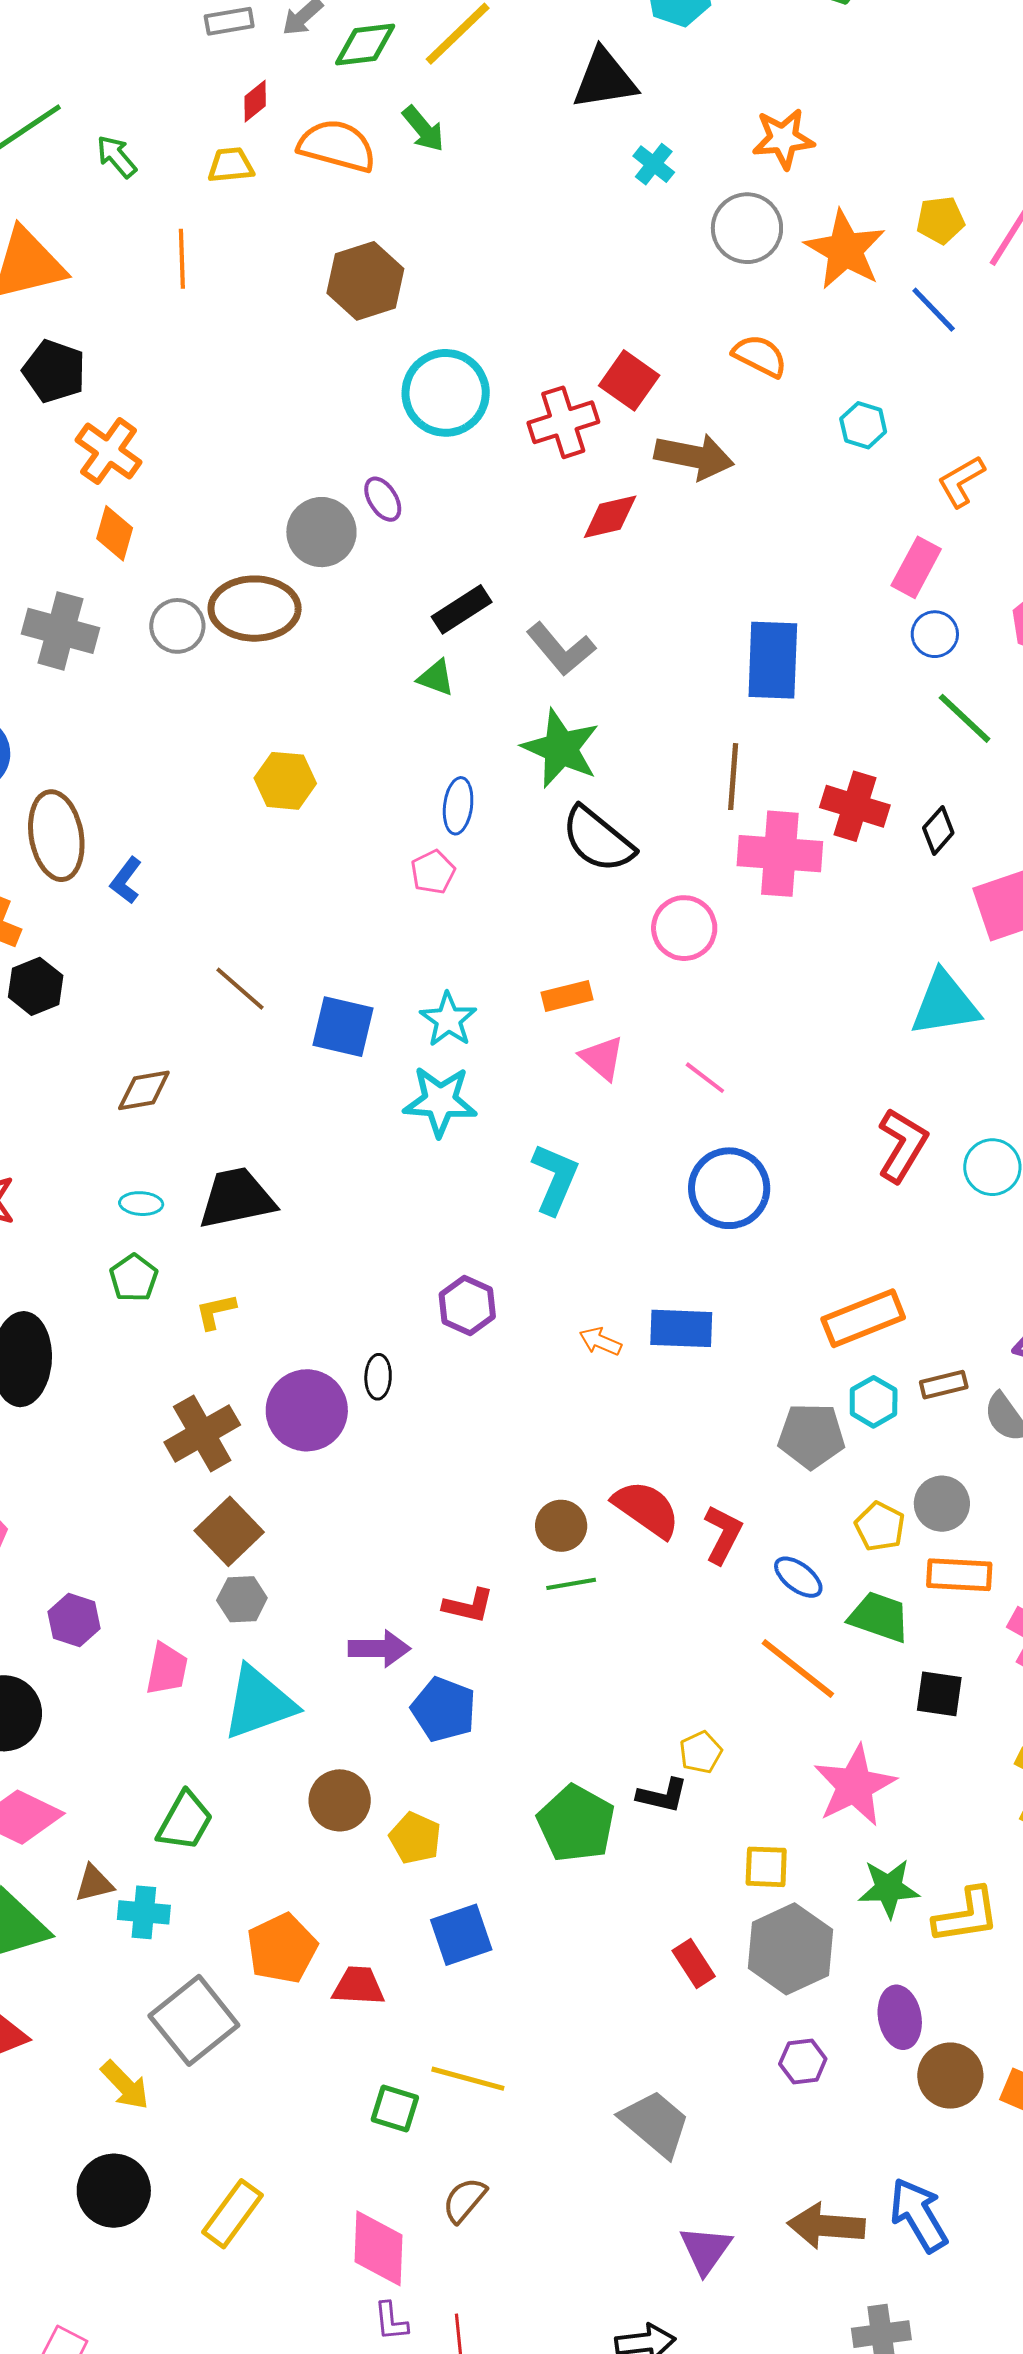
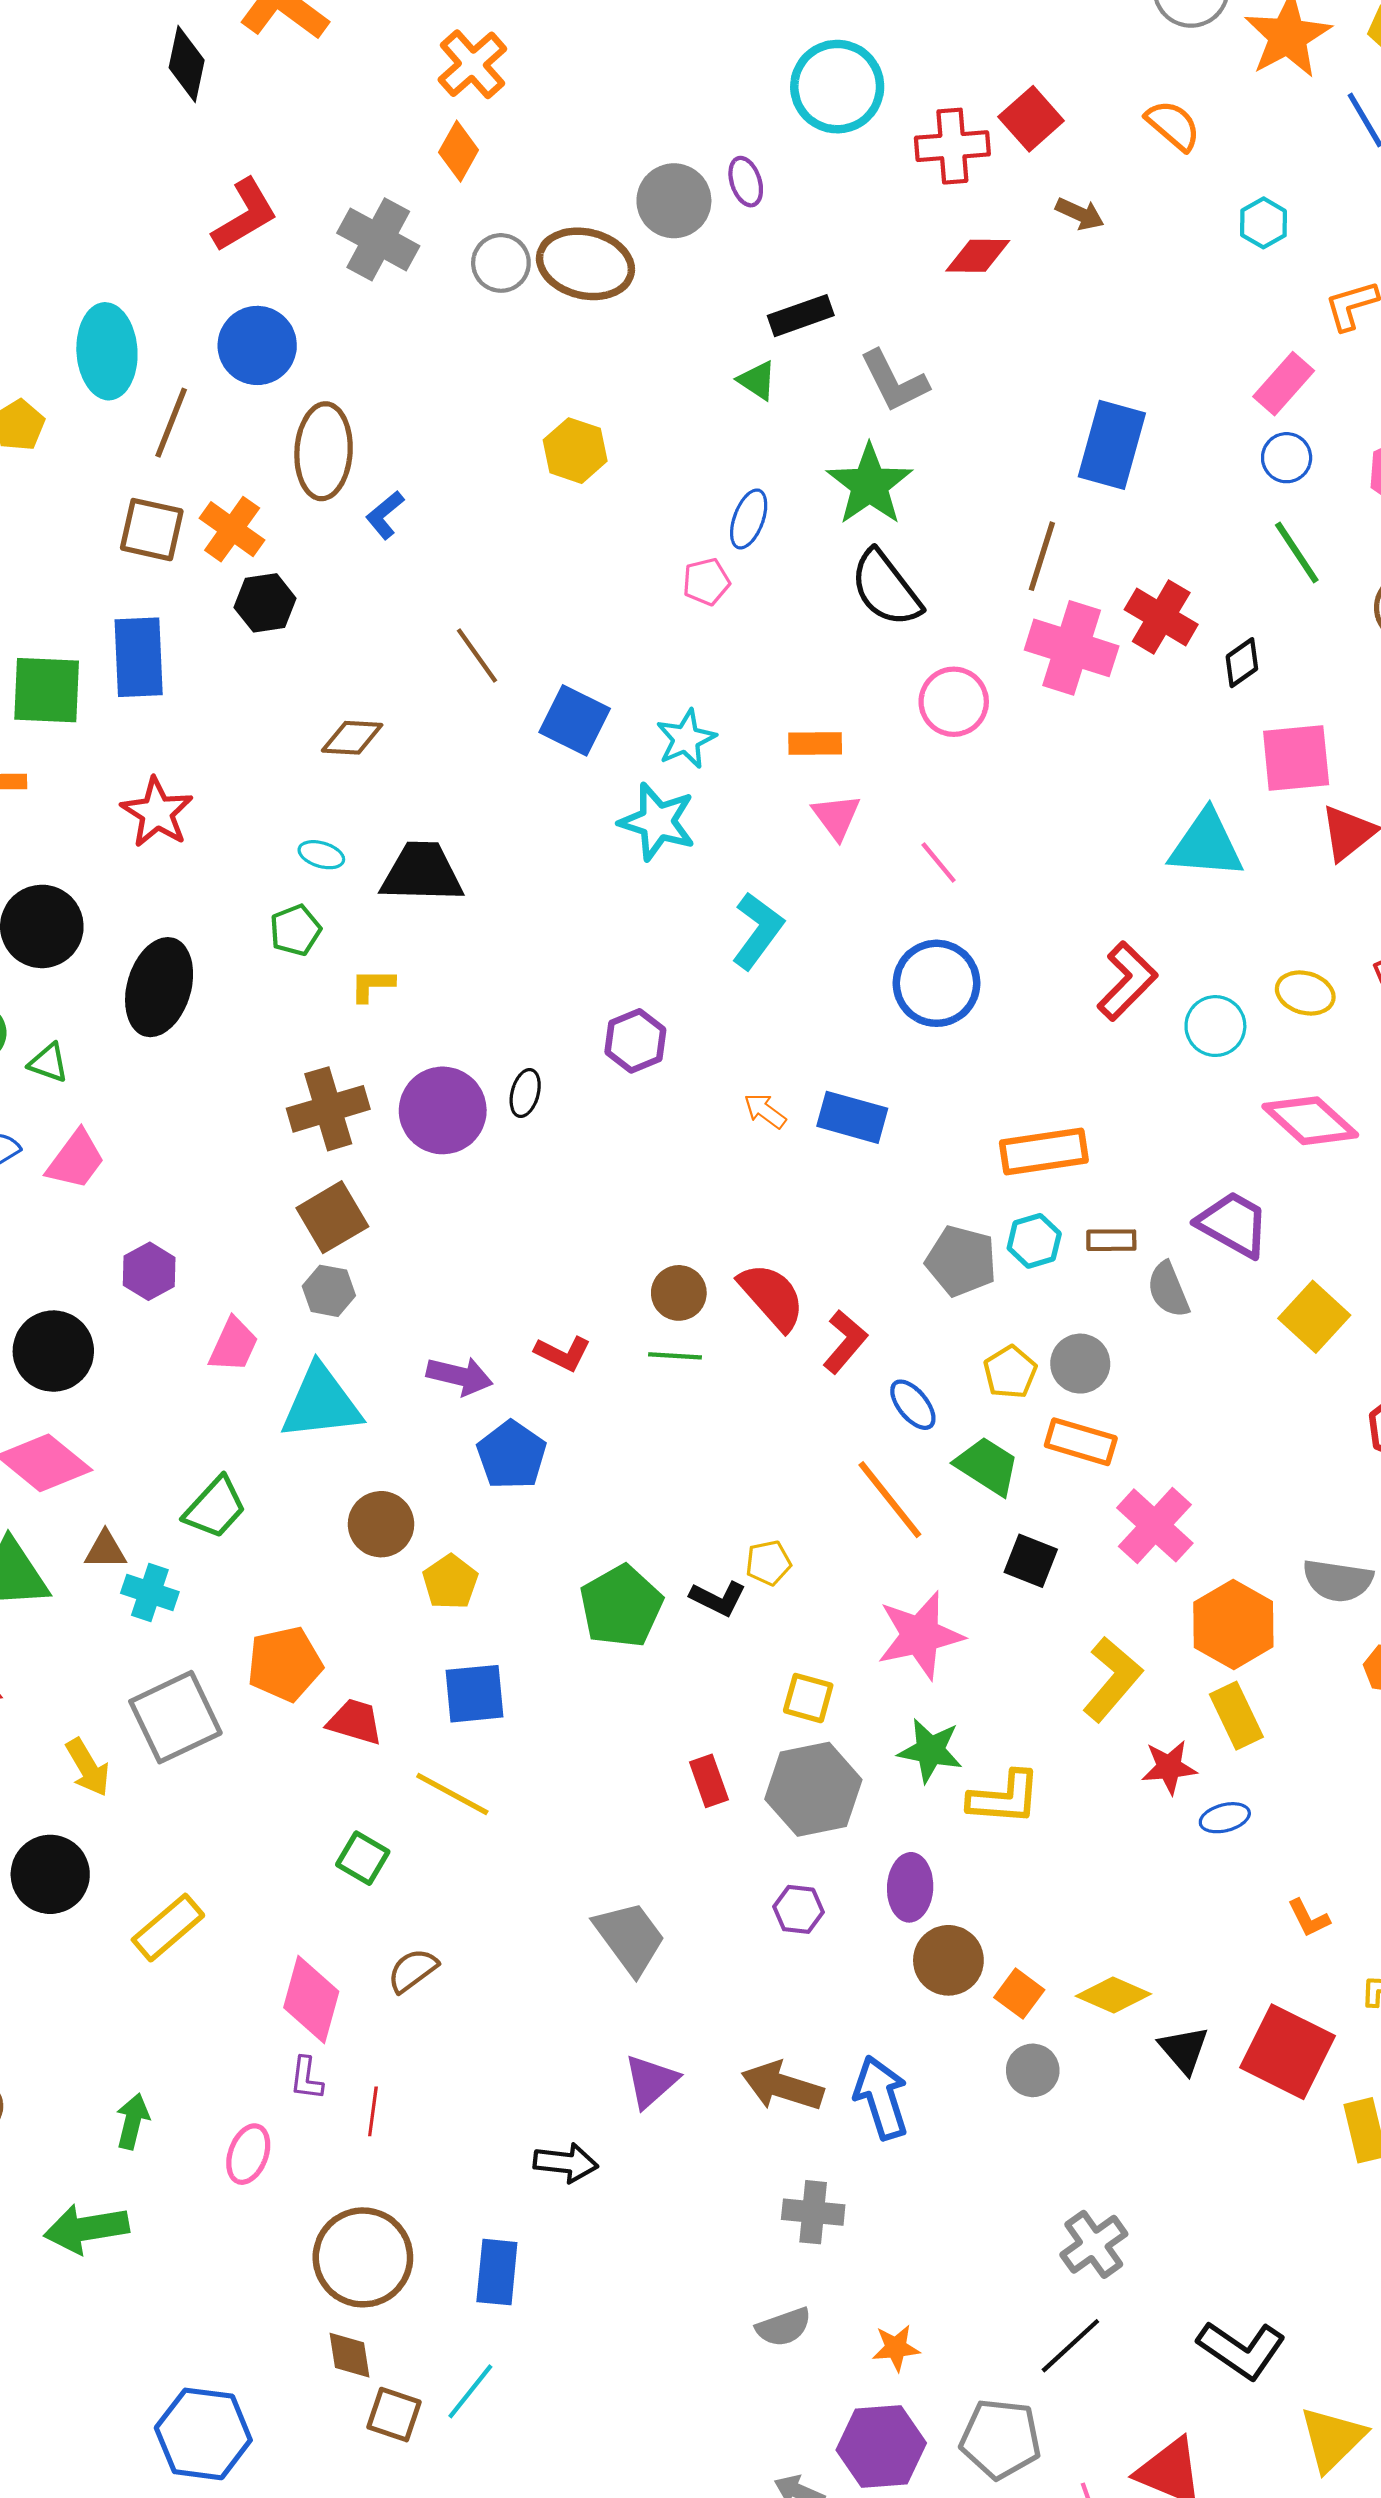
brown arrow: (694, 457) -> (1080, 214), size x0.6
yellow line: (468, 2079) -> (452, 1794), moved

